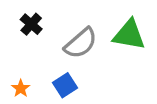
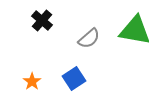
gray semicircle: (81, 43) -> (89, 38), size x0.7

